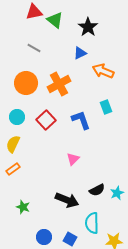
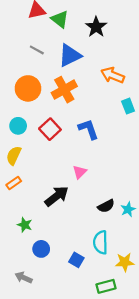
blue triangle: (80, 53) -> (70, 55), moved, size x1.6
cyan rectangle: (106, 107) -> (128, 106), moved
black arrow: (67, 200) -> (57, 196), moved, turned -60
blue circle: (44, 237) -> (41, 249), moved

